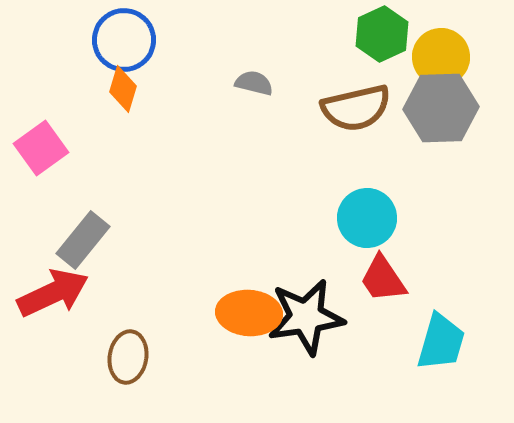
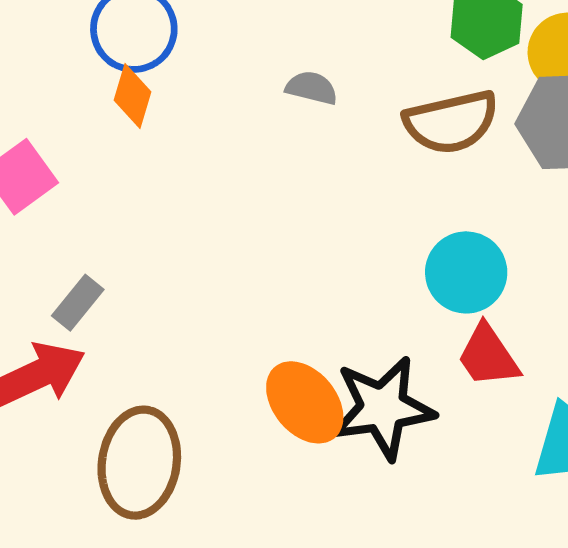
gray rectangle: (83, 240) -> (78, 303), size x0.7
orange ellipse: (249, 313) -> (305, 402), turned 46
brown ellipse: (128, 357) -> (139, 463), size x1.5

